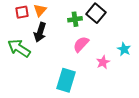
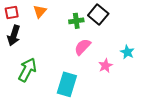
red square: (22, 12) -> (12, 12), moved
black arrow: (40, 32) -> (14, 35), moved
green arrow: (19, 48) -> (27, 70), moved, turned 85

